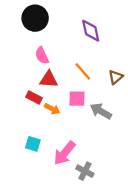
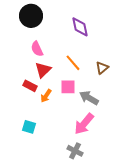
red triangle: (49, 79) -> (43, 70), turned -48
orange arrow: (52, 109) -> (46, 96), turned 96
pink arrow: (65, 153) -> (84, 124), moved

